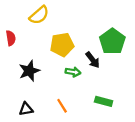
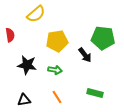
green pentagon: (112, 41) -> (103, 38), turned -30
black star: (29, 71) -> (27, 65), turned 30
green arrow: (73, 72) -> (55, 70), moved

